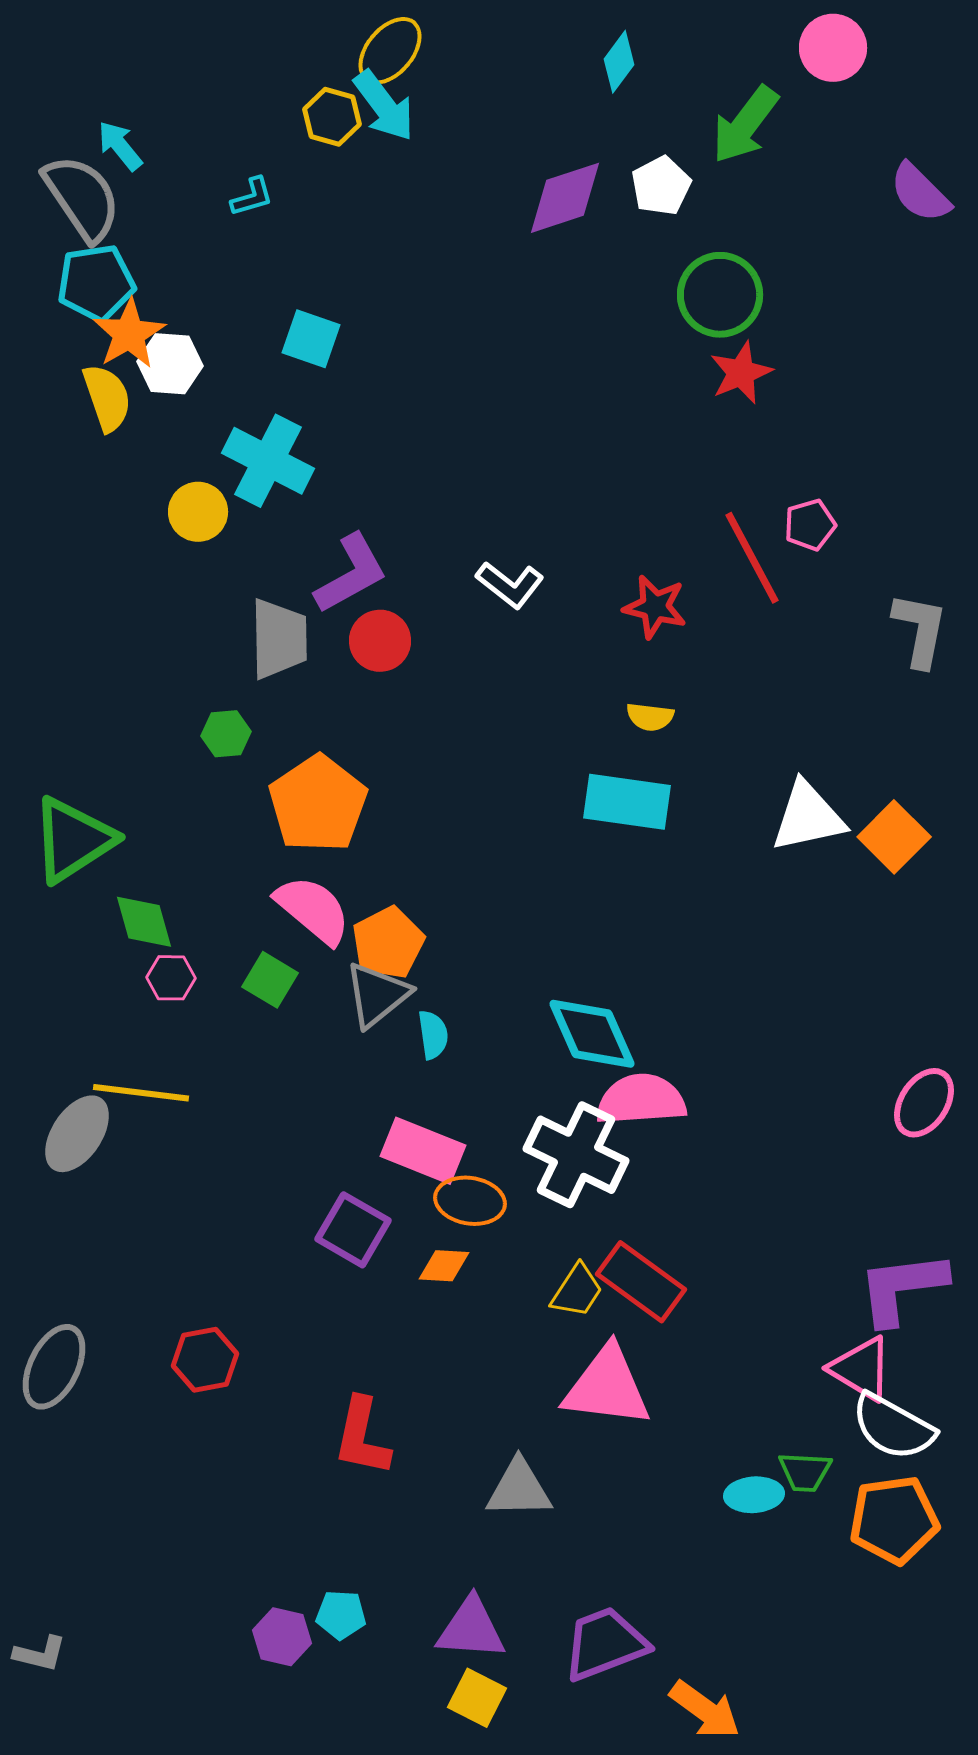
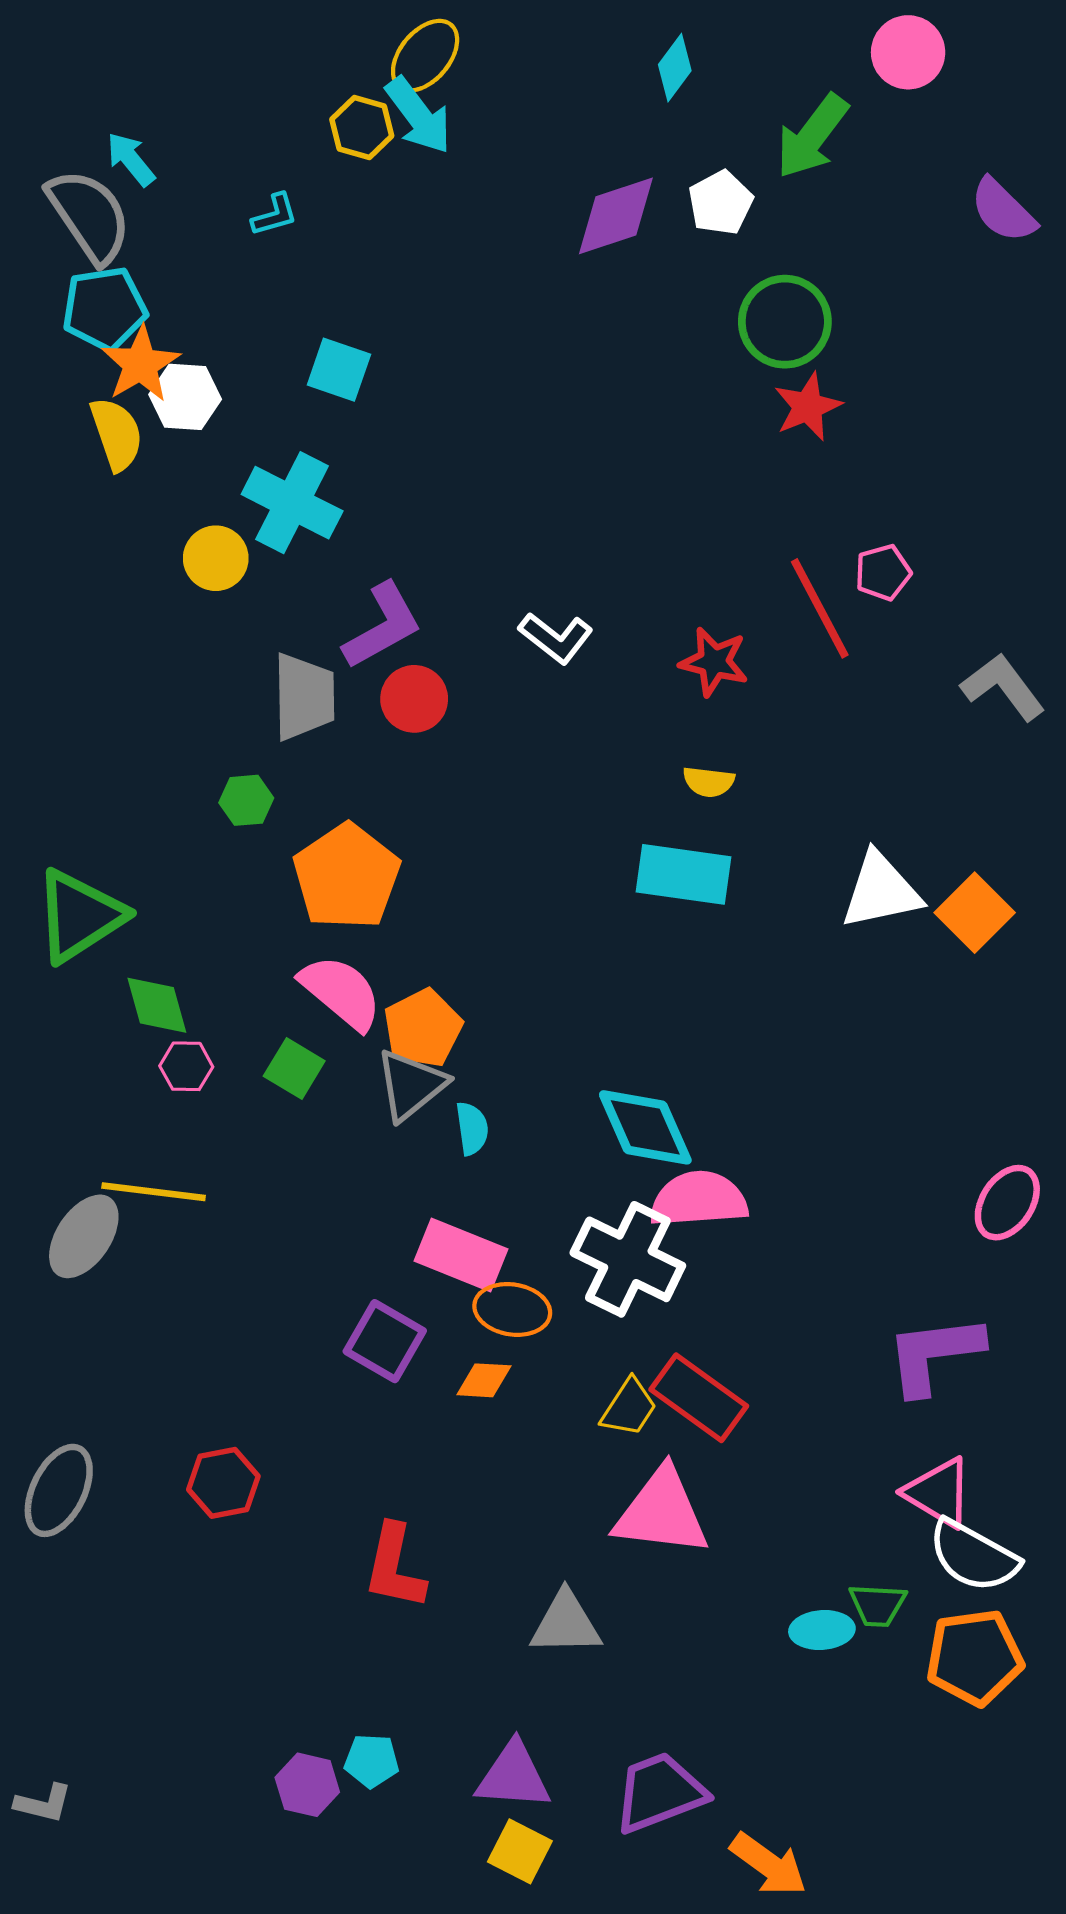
gray L-shape: (920, 630) -> (1003, 687), turned -48
purple L-shape: (902, 1288) -> (934, 1354), moved

